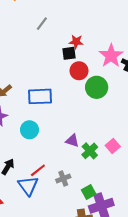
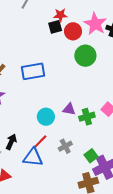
red circle: (79, 71) -> (73, 31), moved
cyan circle: (29, 130) -> (46, 117), moved
green cross: (90, 151) -> (87, 117), turned 35
blue triangle: (28, 186) -> (33, 157), turned -40

